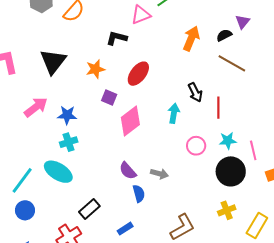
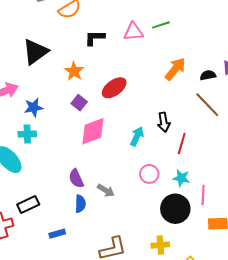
black L-shape: (117, 38) -> (95, 38), moved, turned -30
orange star: (95, 69) -> (74, 71), turned 30
blue star: (67, 115) -> (34, 107), turned -30

